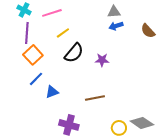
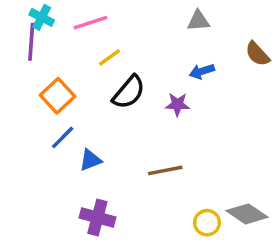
blue arrow: (116, 26) -> (202, 71), moved
purple line: (27, 33) -> (31, 42), moved
purple cross: (69, 125) -> (97, 217), moved

